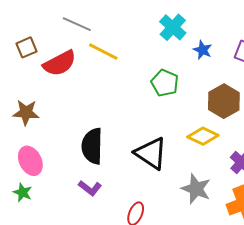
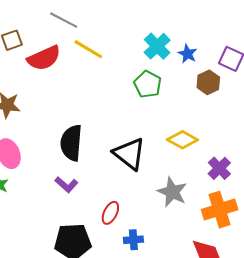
cyan cross: (173, 27) -> (157, 46), moved
brown hexagon: (224, 101) -> (208, 82), moved, size x0.7

